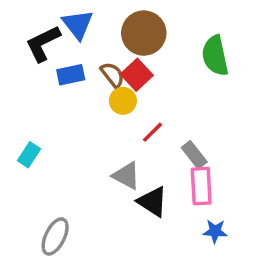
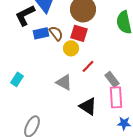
brown semicircle: (112, 75) -> (56, 33), moved
red square: (137, 75) -> (79, 33), turned -30
gray triangle: (126, 176) -> (64, 82), moved

